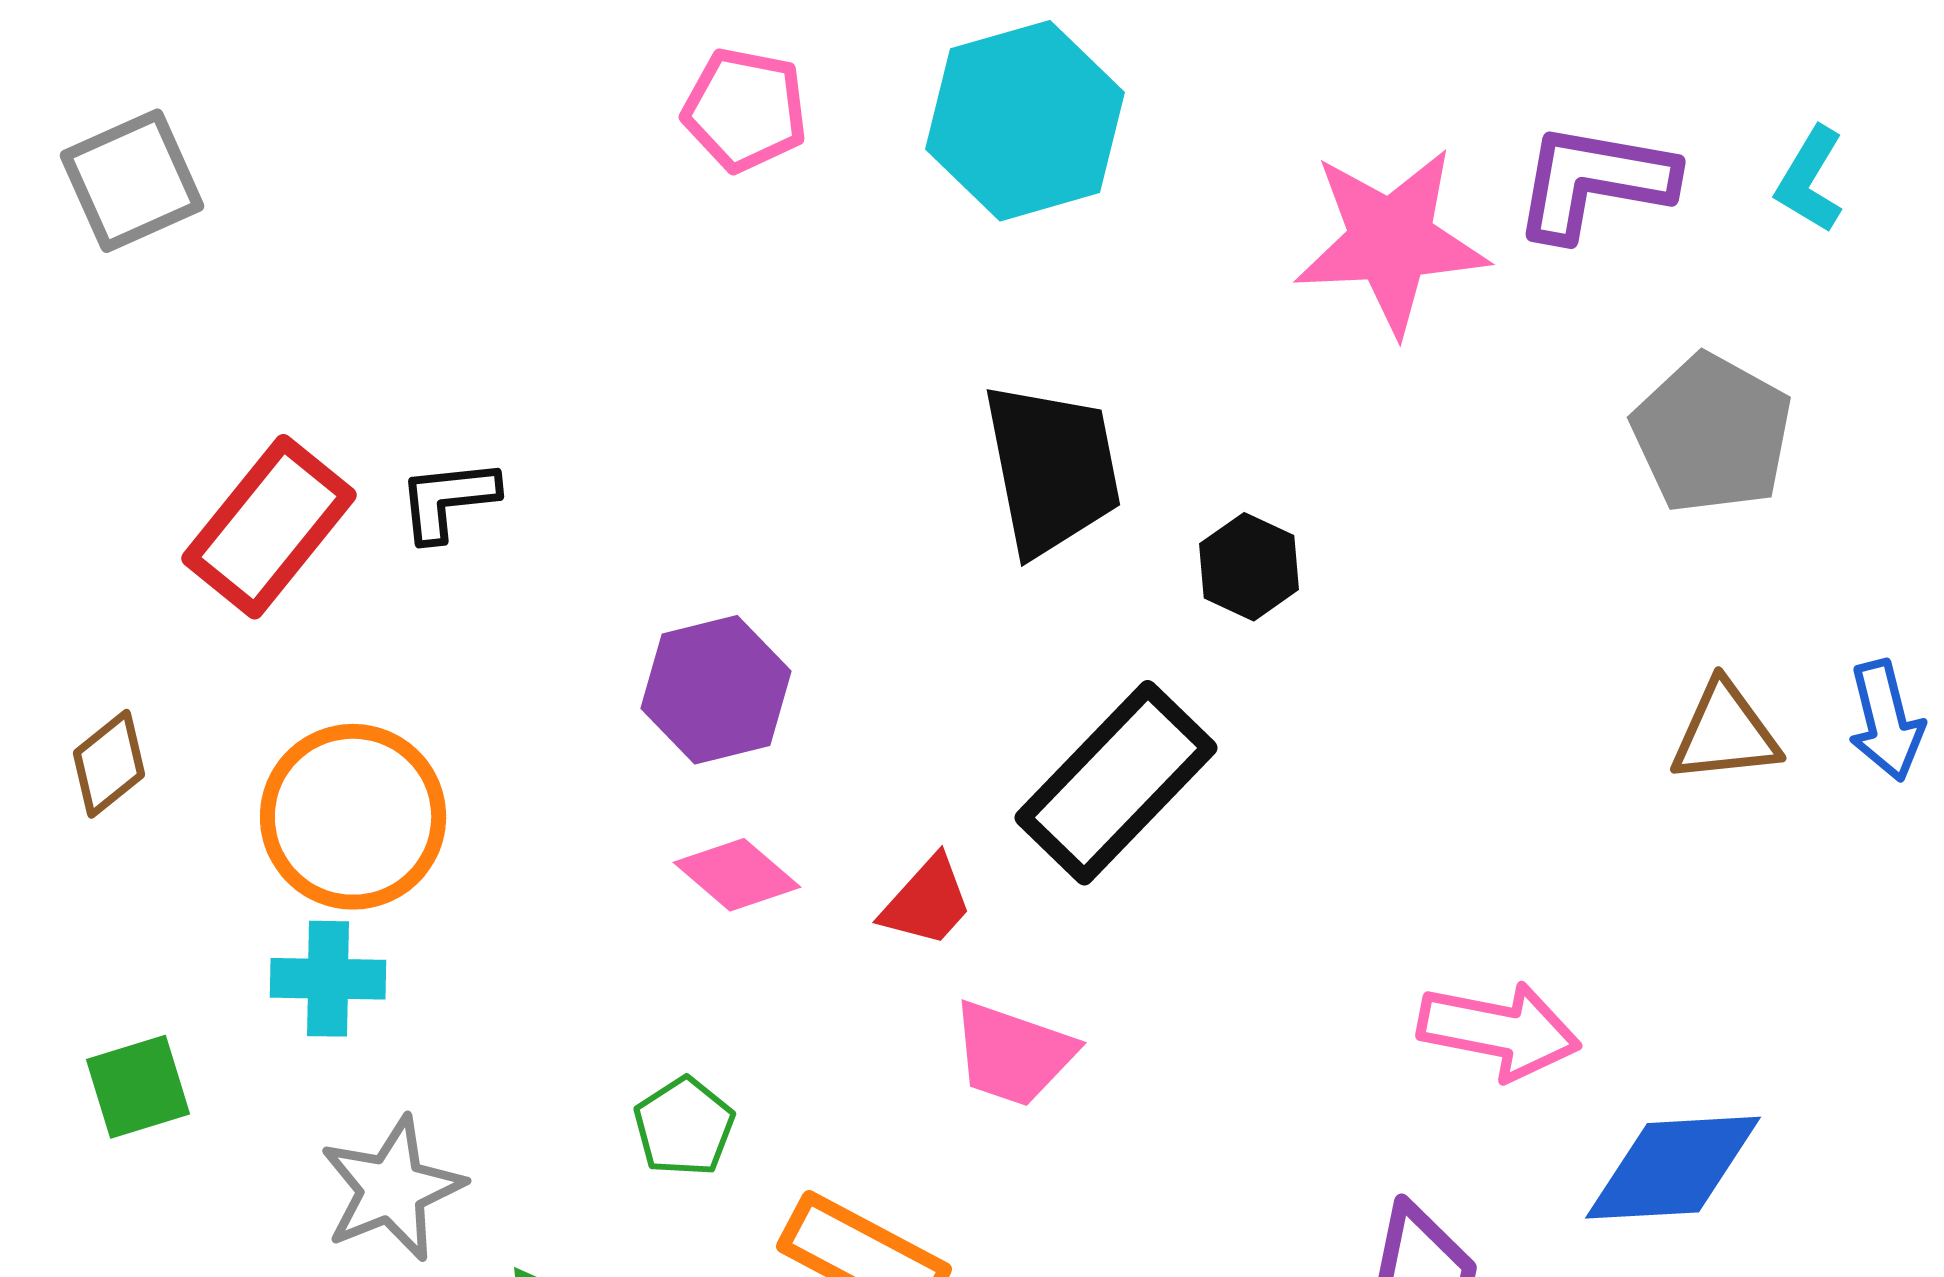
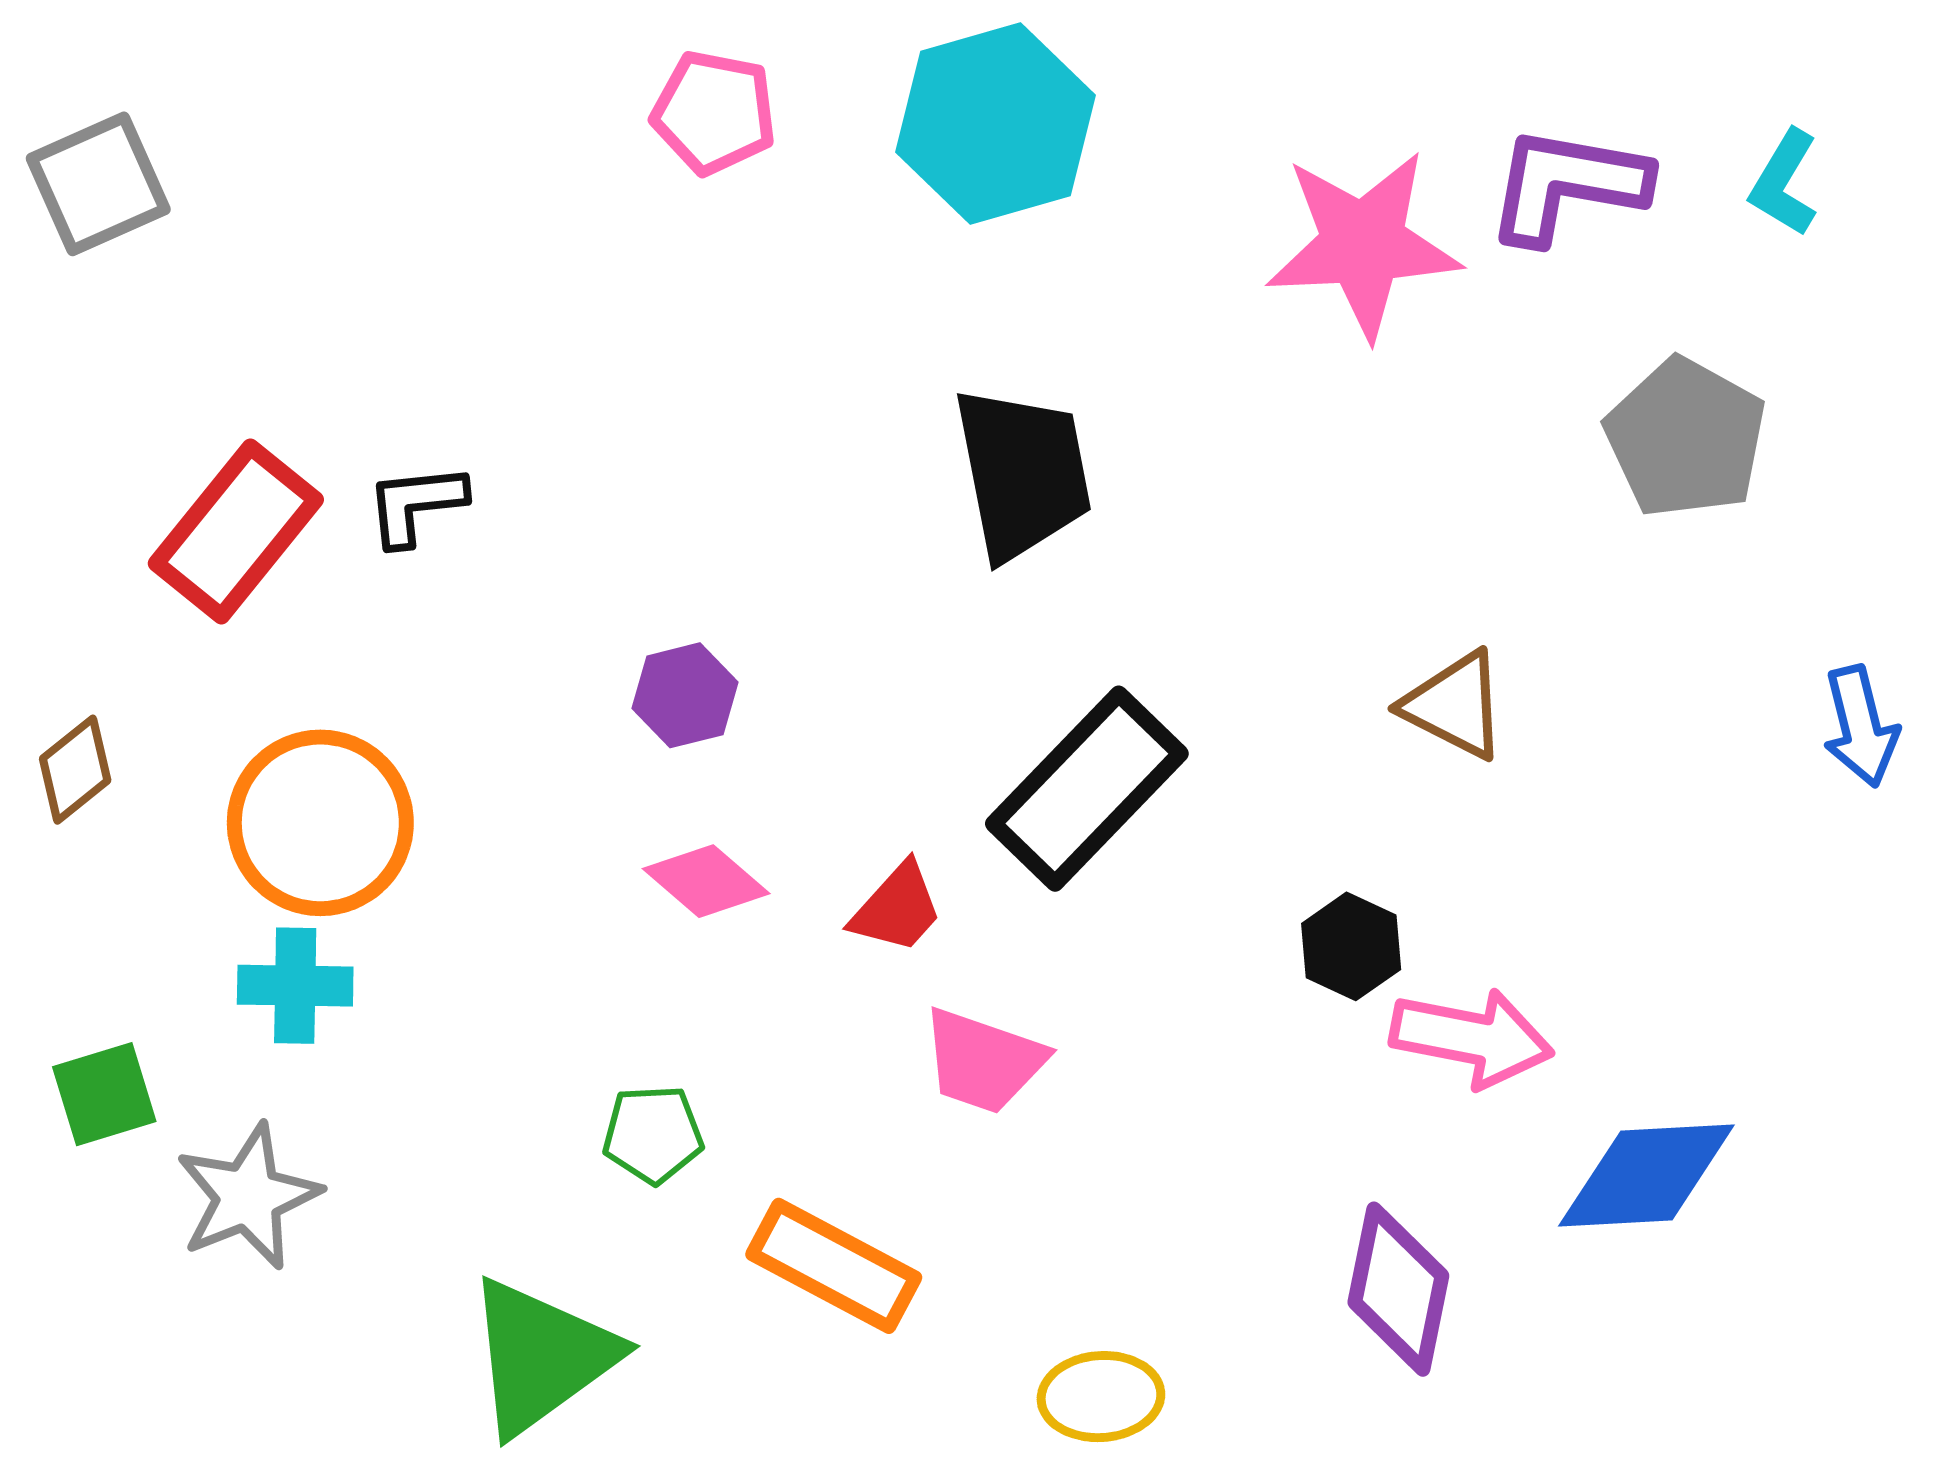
black hexagon: (1249, 567) -> (1351, 946), moved
purple hexagon: (716, 690) -> (685, 695), size x0.7
brown triangle: (1725, 733) -> (1455, 705), moved, turned 33
green pentagon: (684, 1127) -> (653, 1134), turned 30
gray star: (392, 1189) -> (248, 1197), moved

